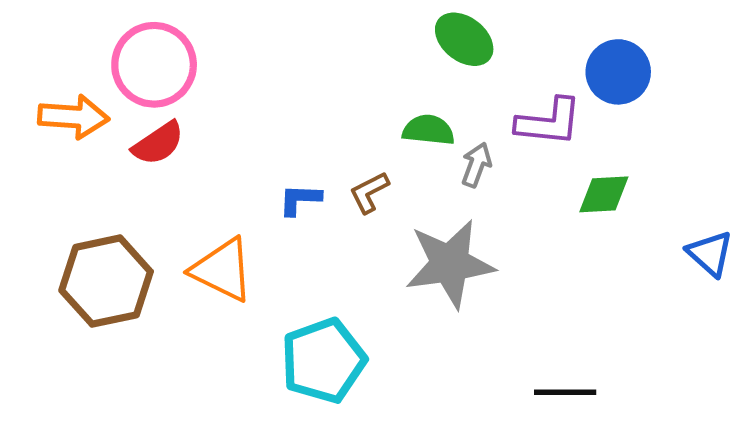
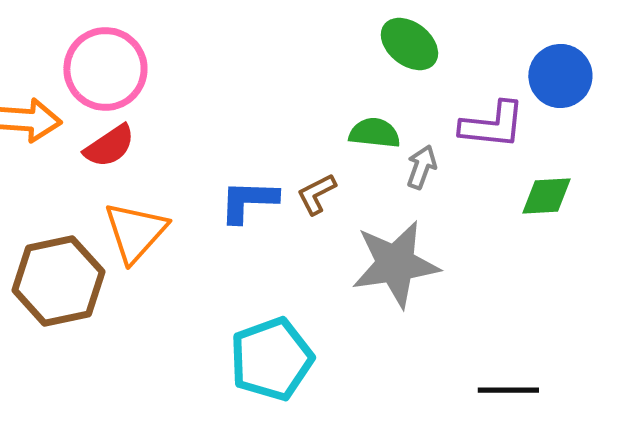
blue L-shape: (300, 199) -> (248, 201), size x1.4
orange triangle: (222, 270) -> (135, 232), moved, turned 46

